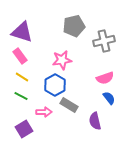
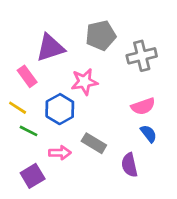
purple triangle: (22, 32) -> (50, 48), moved, turned -35
yellow line: (22, 77) -> (18, 108), moved
blue hexagon: (55, 85) -> (60, 109), moved

